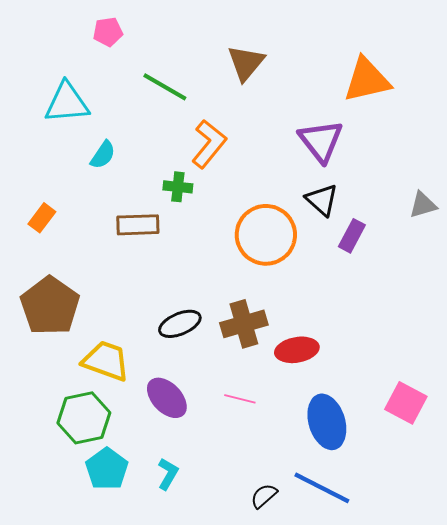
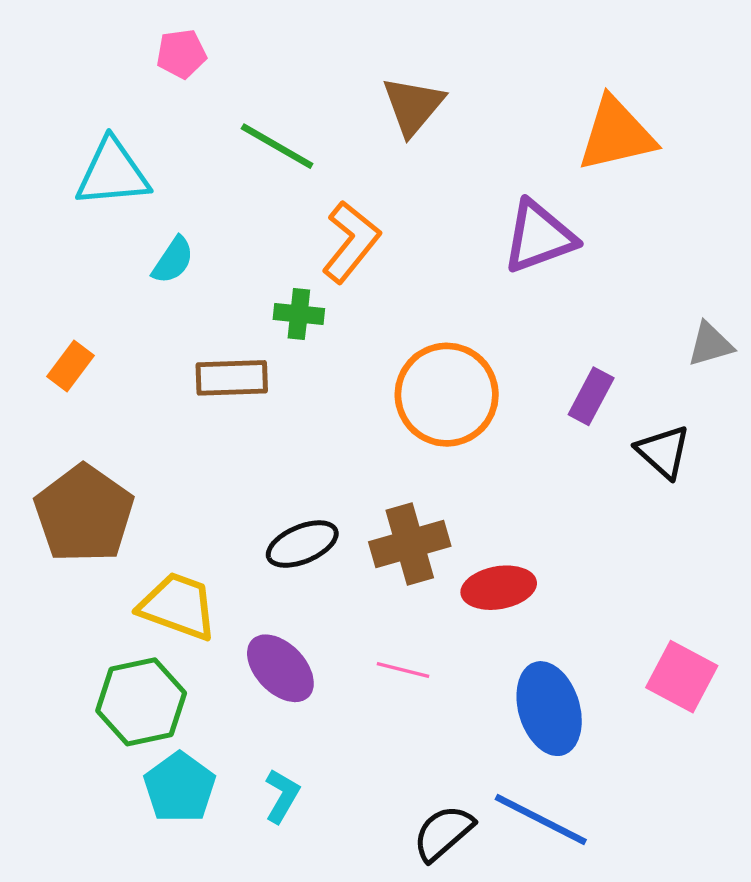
purple triangle: (321, 141) -> (539, 237), turned 48
black triangle: (322, 200) -> (663, 452), moved
black semicircle: (264, 496) -> (443, 833), size x1.4

